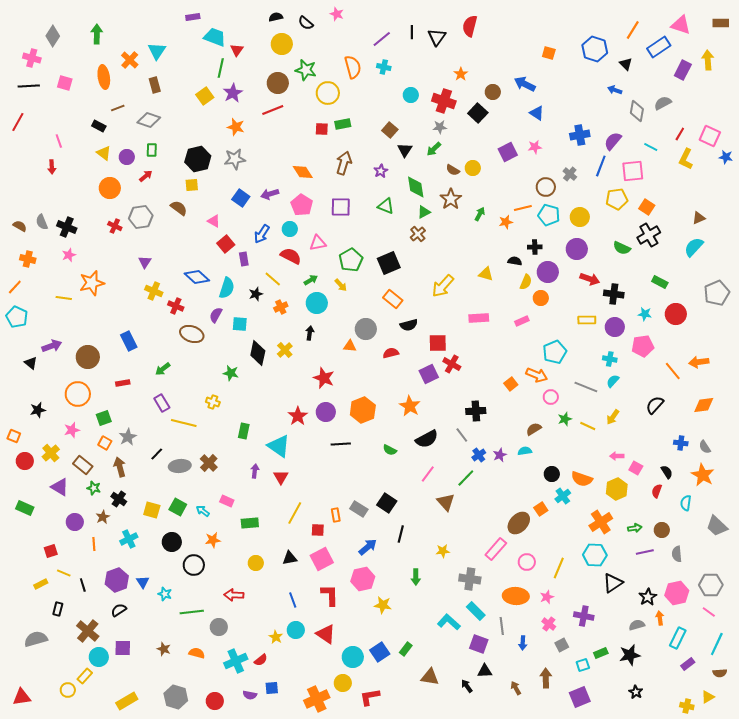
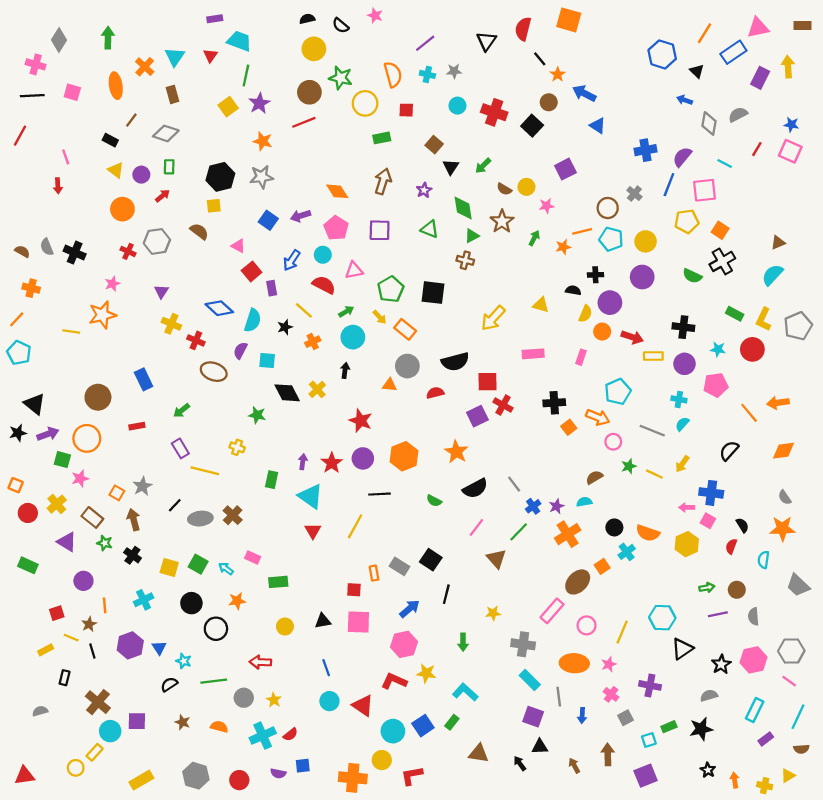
pink triangle: (681, 25) -> (758, 28), turned -30
black line: (412, 32) -> (540, 59), moved, turned -40
red triangle: (237, 50) -> (210, 56), moved
orange square: (549, 53) -> (569, 20), moved, size x1.6
orange star: (461, 74) -> (558, 74), moved
brown line: (118, 108) -> (131, 120), turned -32
gray star: (440, 127) -> (454, 71), moved
red square: (322, 129) -> (406, 110), moved
pink star: (535, 147) -> (546, 206), moved
blue star: (726, 157) -> (791, 125), moved
yellow L-shape: (686, 159) -> (764, 319), moved
brown cross: (418, 234) -> (465, 260), turned -35
pink star: (69, 255) -> (112, 284), moved
black square: (389, 263) -> (433, 293), turned 30
red arrow: (590, 279) -> (632, 337), moved
orange rectangle: (393, 299) -> (405, 329), moved
pink rectangle: (522, 321) -> (581, 357), turned -48
black semicircle: (409, 325) -> (455, 362), size x1.4
purple arrow: (52, 346) -> (48, 434), moved
black diamond: (258, 353) -> (287, 393), turned -40
black triangle: (31, 363) -> (35, 404), size x1.5
black star: (38, 410) -> (18, 433), moved
black cross: (476, 411) -> (554, 403), moved
green square: (104, 418) -> (62, 460), moved, turned 35
blue cross: (681, 443) -> (711, 493), moved, size x1.5
purple arrow: (255, 471) -> (303, 462), moved
orange star: (703, 475) -> (782, 529), turned -30
yellow line: (295, 513) -> (355, 526), moved
brown star: (103, 517) -> (89, 624), moved
orange cross: (601, 522) -> (568, 534), moved
pink square: (322, 559) -> (358, 622), turned 30
red L-shape: (330, 595) -> (394, 681), moved, turned -65
black semicircle: (119, 610) -> (169, 684), moved
orange arrow: (660, 618) -> (735, 780), moved
cyan L-shape: (449, 622) -> (465, 692), moved
yellow star: (276, 637) -> (274, 700), moved
gray semicircle: (36, 639) -> (40, 711), size x0.6
orange cross: (317, 699) -> (353, 778), turned 30

